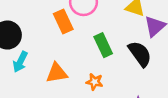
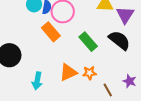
cyan arrow: (20, 62) -> (37, 81), moved
orange triangle: (57, 73) -> (68, 72), moved

